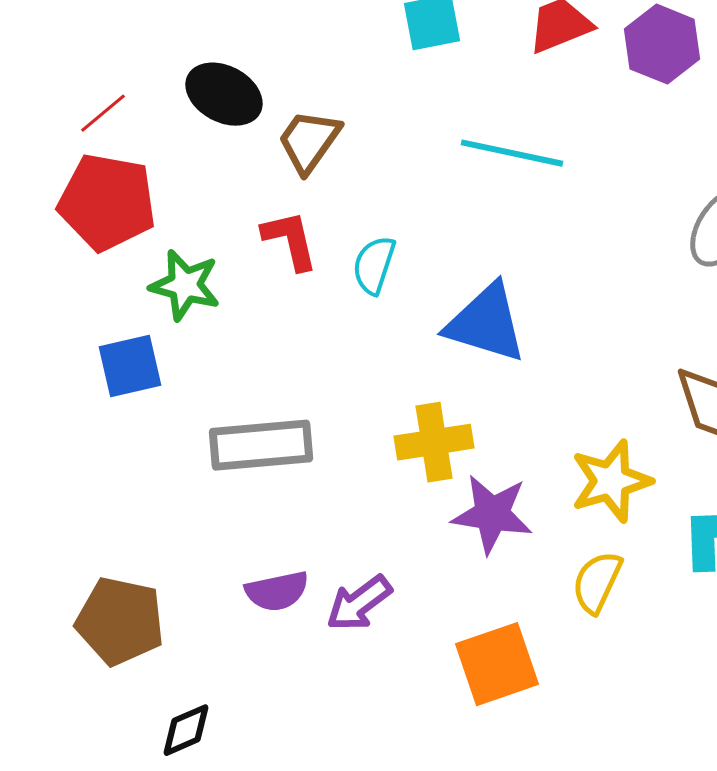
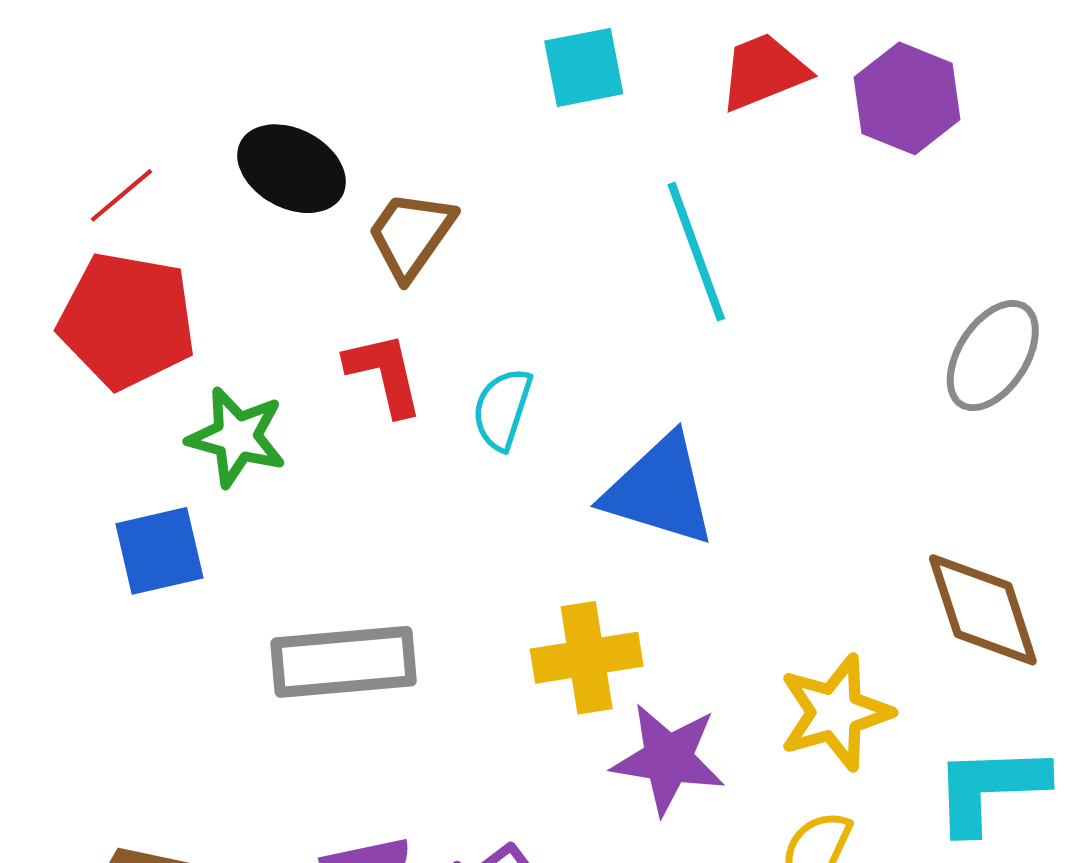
cyan line: (512, 153) -> (696, 252), turned 58

